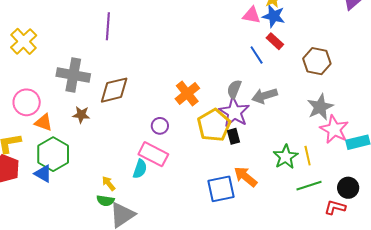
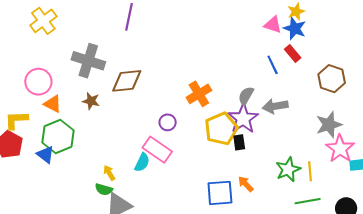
orange arrow: (245, 177) -> (246, 184), size x0.7

